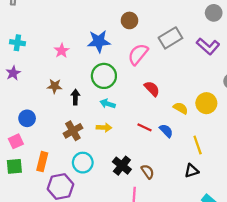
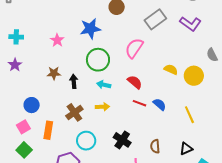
pink semicircle: (138, 54) -> (134, 48), moved
red semicircle: (152, 89) -> (135, 82), moved
yellow semicircle: (181, 108) -> (171, 69), moved
orange rectangle: (42, 162) -> (48, 130), moved
green square: (14, 166) -> (24, 150), turned -35
black triangle: (192, 171) -> (186, 149), moved
brown semicircle: (148, 172) -> (155, 146), moved, turned -144

